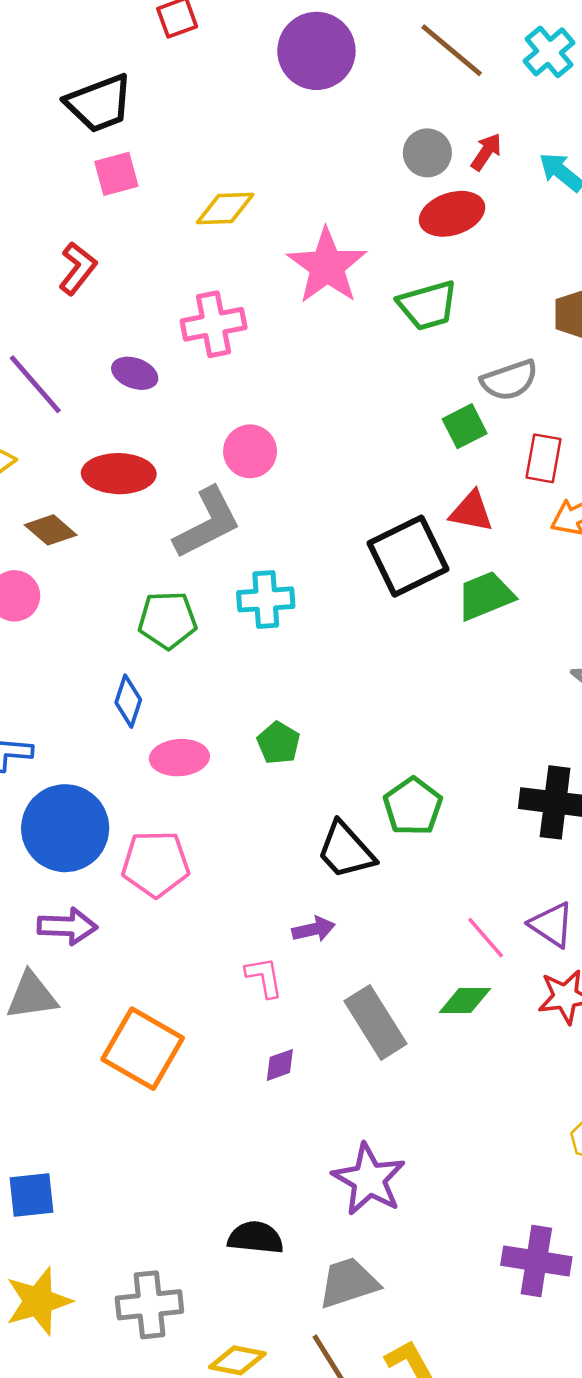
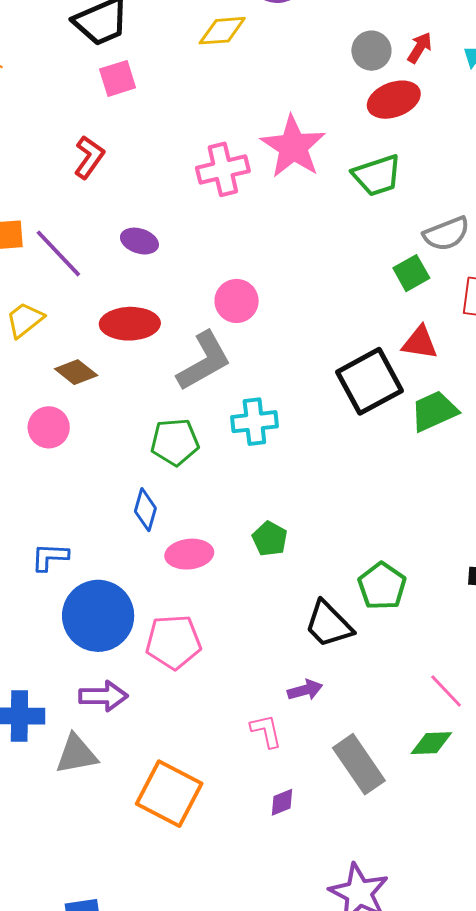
yellow diamond: (225, 208) -> (222, 31), moved
pink cross: (214, 324) -> (223, 169), moved

